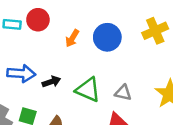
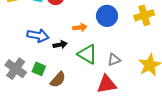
orange arrow: (72, 38) -> (80, 27), moved, turned -136
gray triangle: (123, 93) -> (114, 60), turned -40

